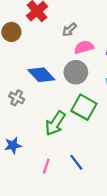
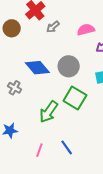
gray arrow: (69, 30) -> (53, 27), moved
pink semicircle: (84, 47) -> (86, 30), moved

